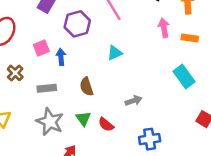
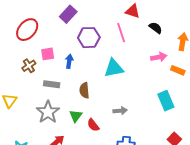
pink arrow: (164, 28) -> (159, 57), turned 77
pink square: (41, 48) -> (48, 54), moved
cyan triangle: (115, 53) -> (114, 68), size x1.5

